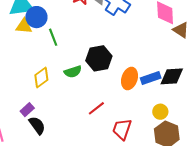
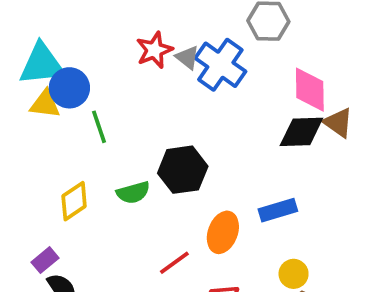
black diamond: (172, 76) -> (301, 132), moved
orange ellipse: (130, 79) -> (223, 232), moved

